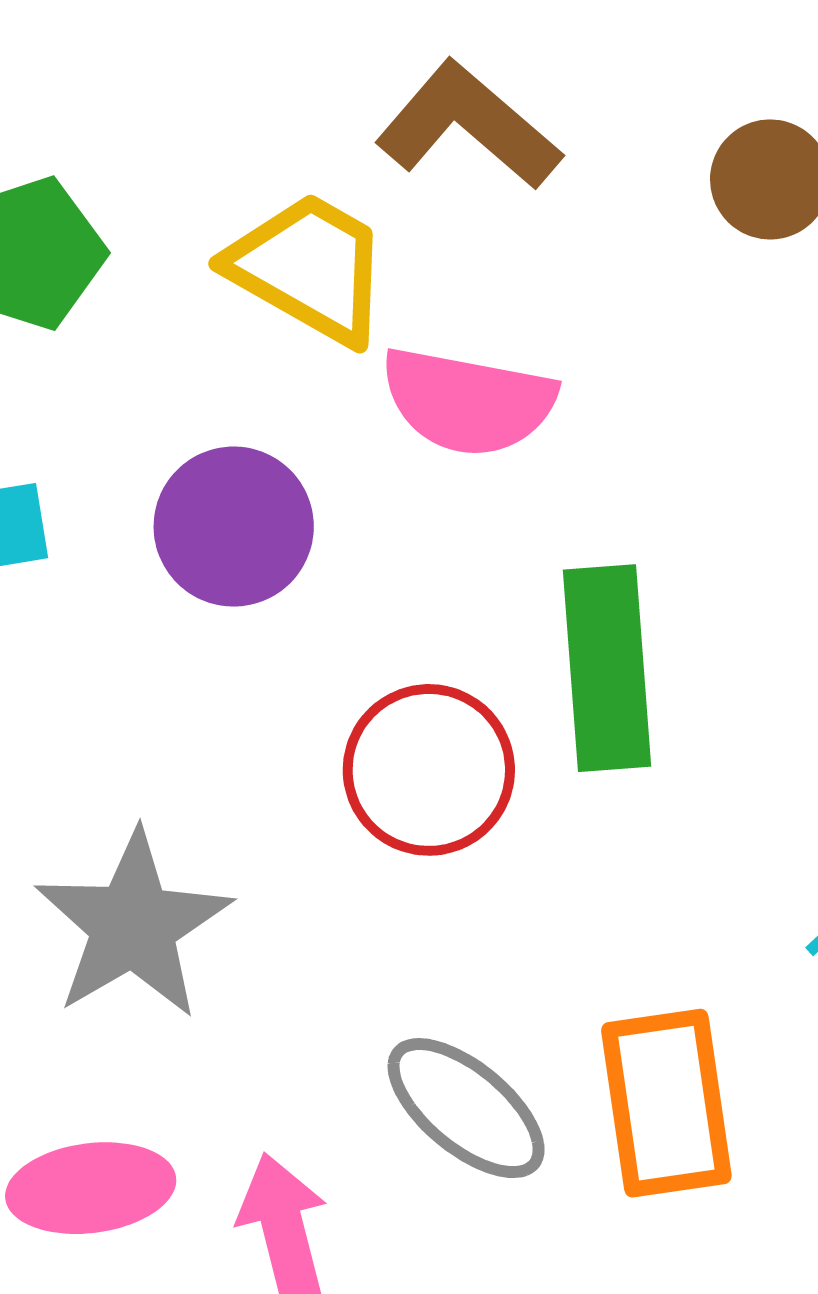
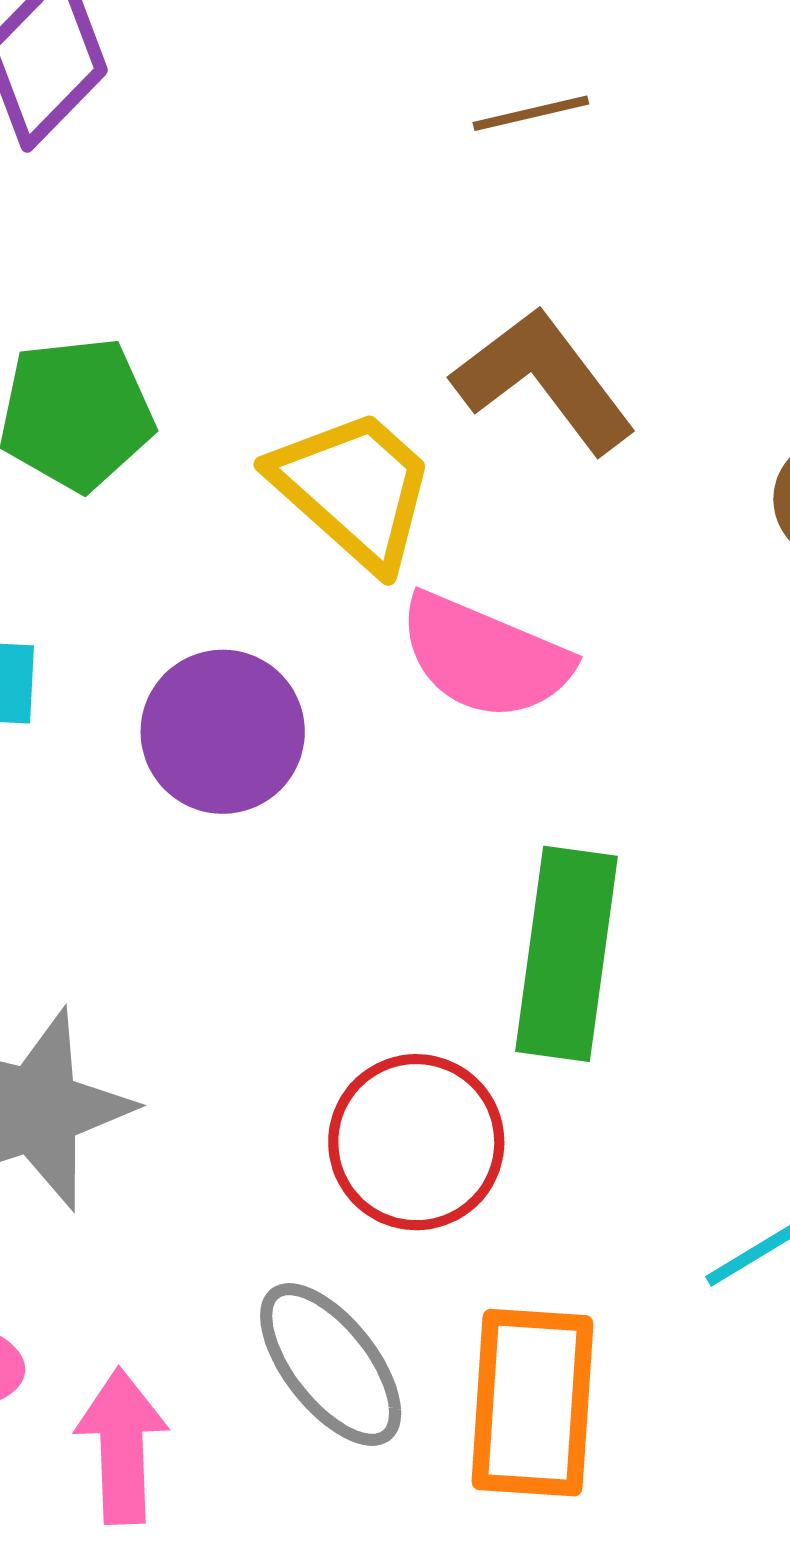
red circle: (429, 770) -> (416, 1142), moved

